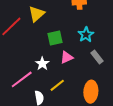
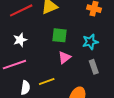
pink triangle: (67, 57) -> (64, 57), turned -32
white star: (42, 64) -> (20, 40), moved

